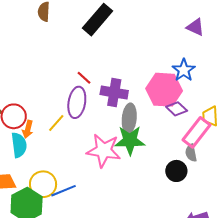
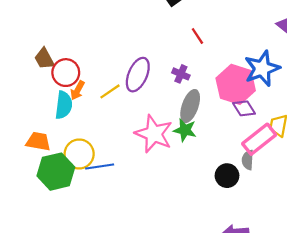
blue star: (184, 70) -> (262, 68), size x1.4
red line: (84, 78) -> (197, 36), moved
purple cross: (114, 93) -> (181, 74), size x0.6
green star: (130, 140) -> (185, 130), size x0.7

